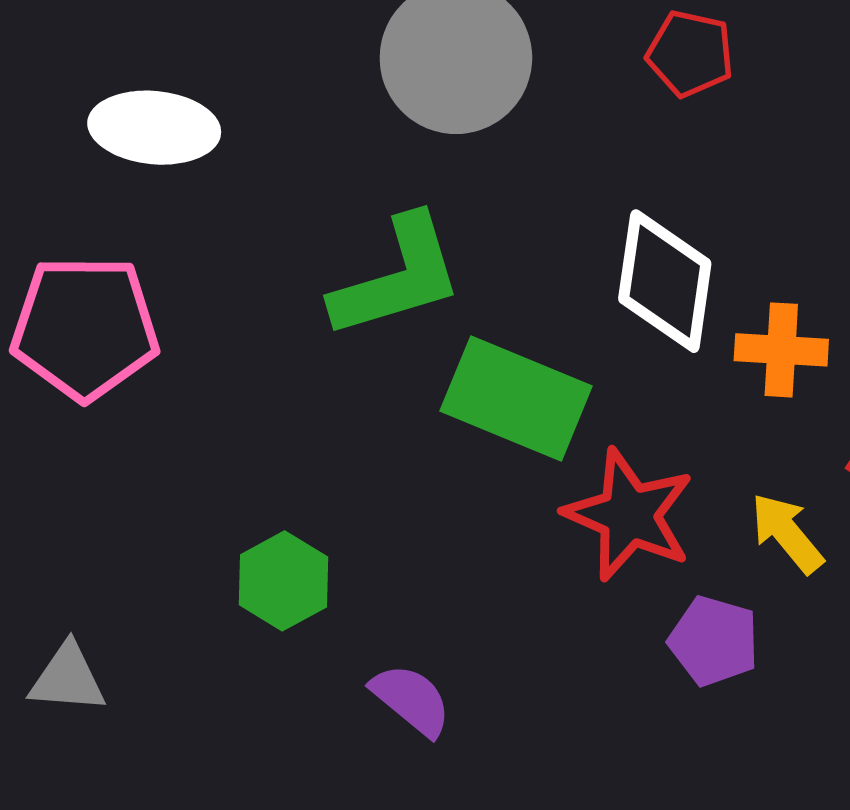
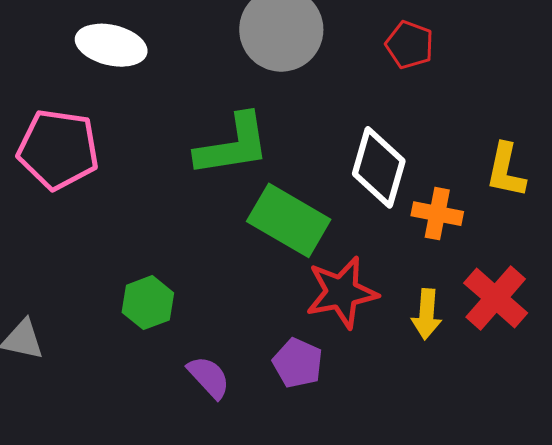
red star: (629, 515) -> (342, 292), turned 30
yellow arrow: (787, 533) -> (427, 314), turned -144
purple pentagon: (714, 641) -> (298, 363), moved

